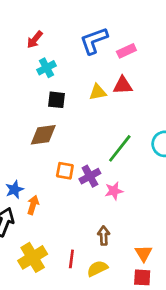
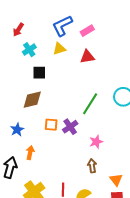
yellow triangle: (98, 92) -> (59, 49), moved
blue star: (14, 189) -> (17, 130), moved
pink star: (114, 191) -> (96, 142), moved
brown arrow: (104, 236) -> (92, 166), moved

